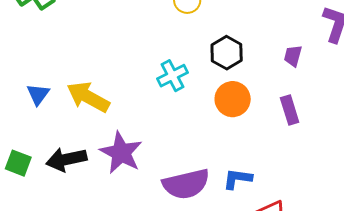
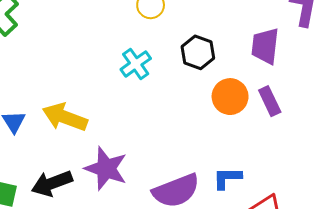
purple trapezoid: (293, 56) -> (265, 46), size x1.6
cyan cross: (172, 76) -> (136, 64), moved
orange circle: (233, 99) -> (230, 97), moved

